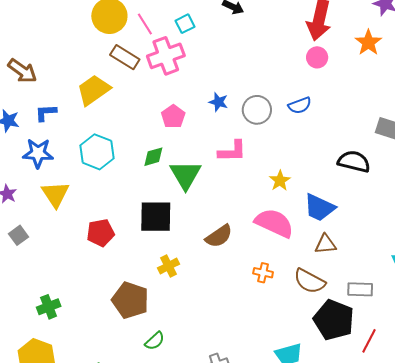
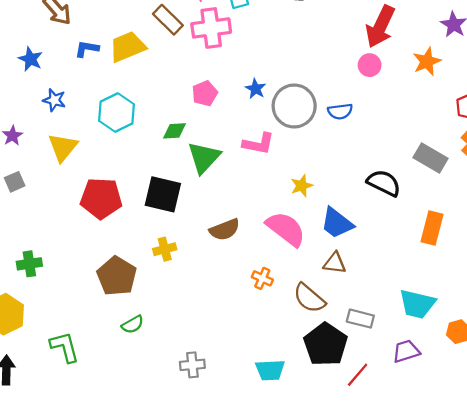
gray circle: (257, 110) -> (294, 106), size x1.4
blue L-shape: (46, 113) -> (87, 49), moved
blue star: (38, 153) -> (54, 100), size x0.7
red pentagon: (101, 233) -> (101, 198), size x1.4

